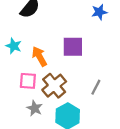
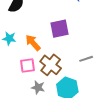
gray line: (96, 87) -> (86, 59), turned 56

